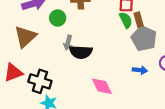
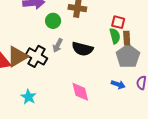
brown triangle: (25, 37) -> (17, 57), moved
black semicircle: (81, 52) -> (82, 49), moved
black cross: (40, 81) -> (36, 56), moved

